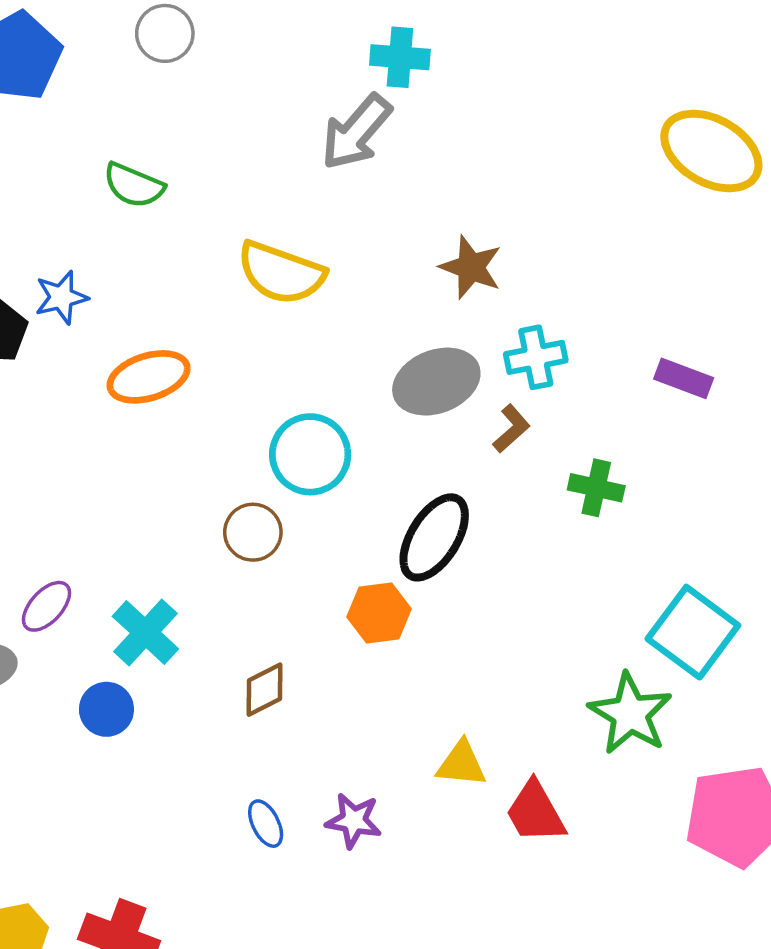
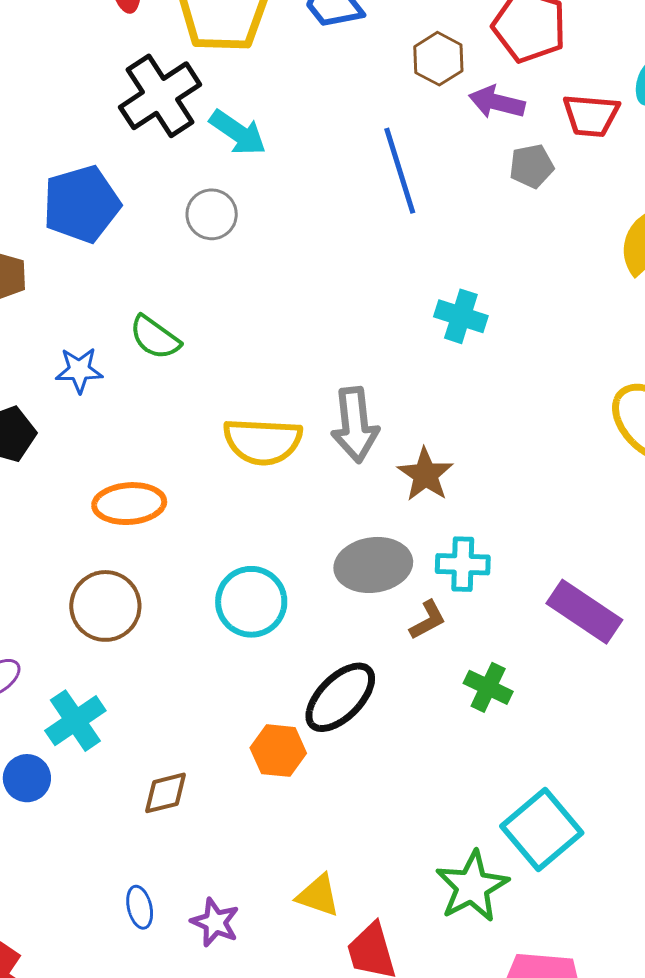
cyan cross: (400, 57) -> (461, 316), moved
gray arrow: (356, 132) -> (355, 425), moved, turned -60
yellow semicircle: (281, 273) -> (263, 441), turned -30
blue star: (61, 297) -> (79, 370), moved
purple rectangle: (684, 378) -> (584, 612), size x1.5
brown circle: (253, 532) -> (105, 606), moved, size x1.4

